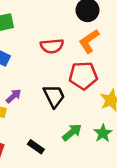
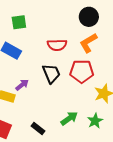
black trapezoid: (54, 96) -> (51, 74), moved

